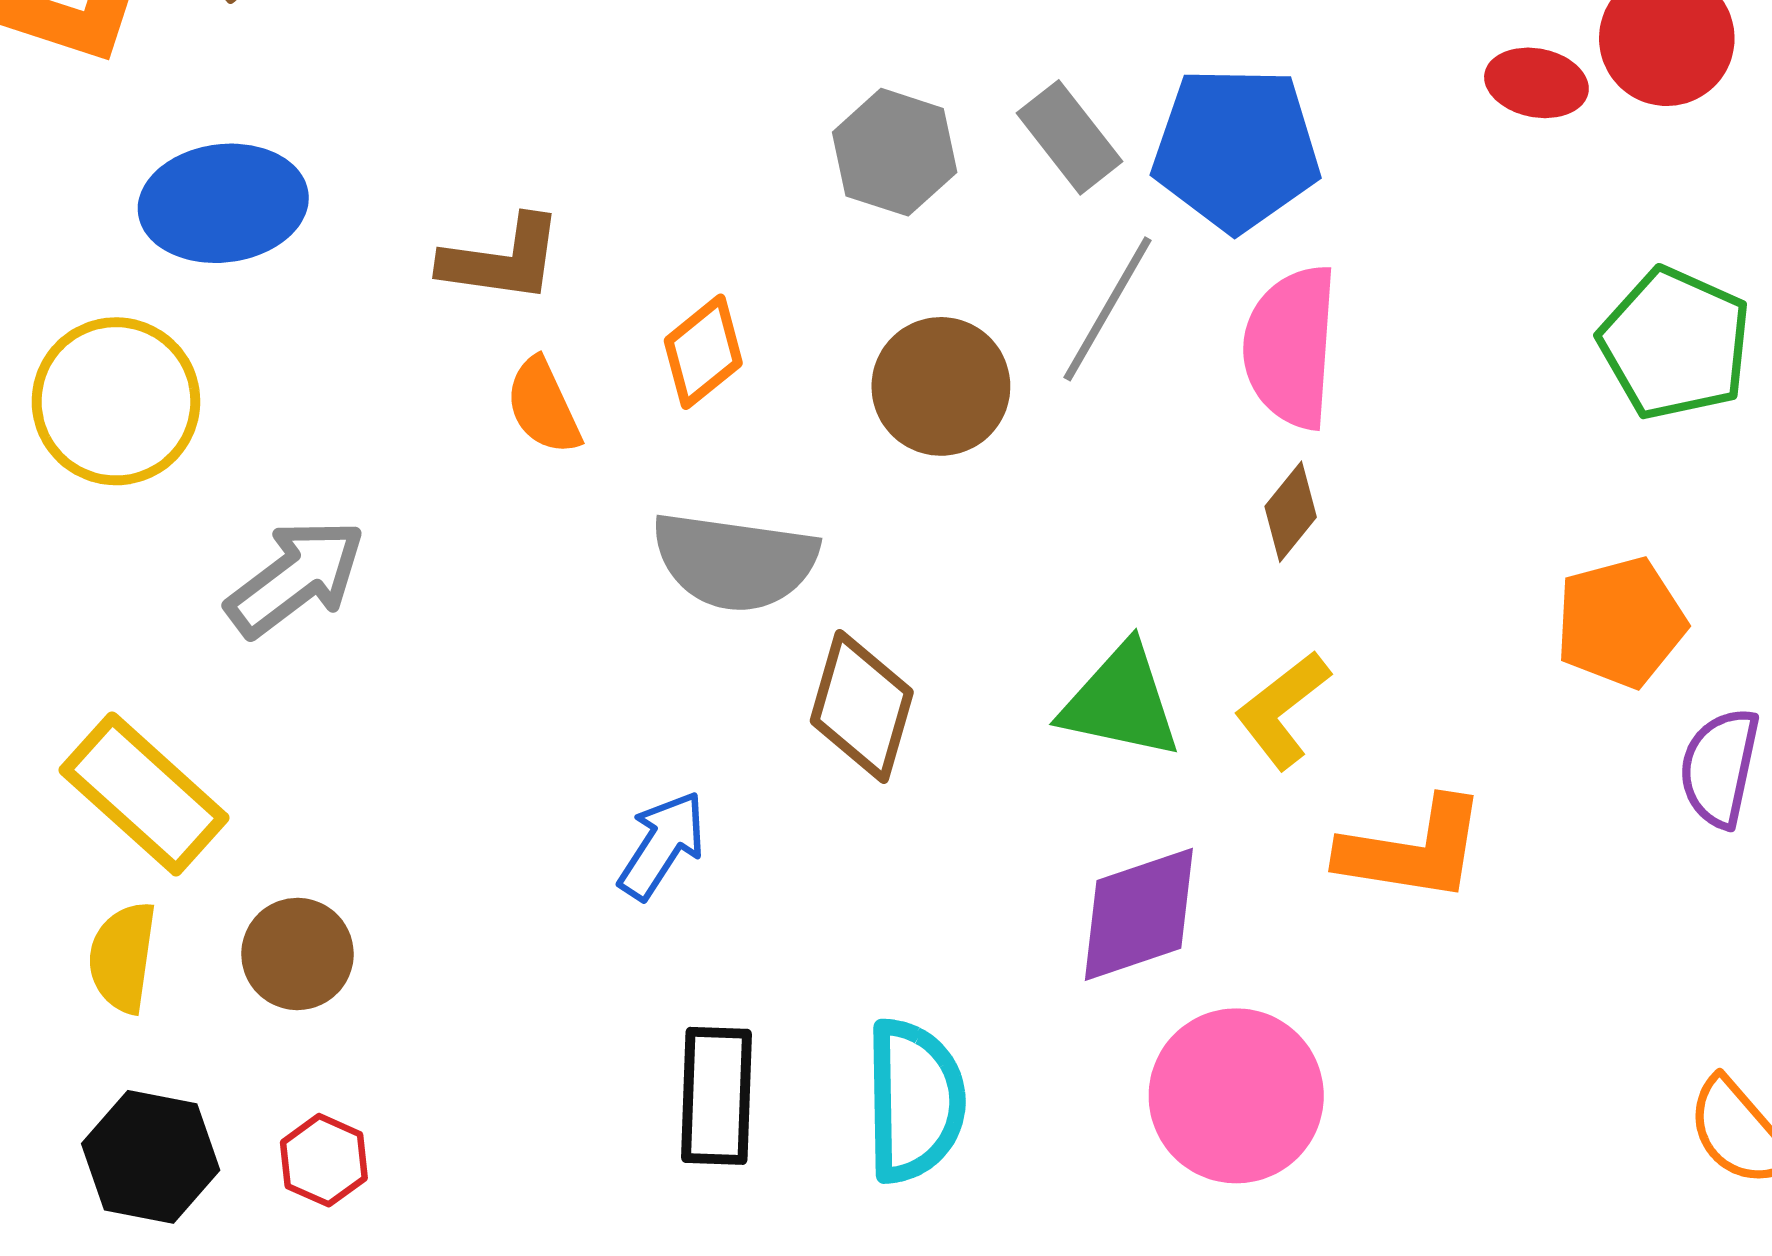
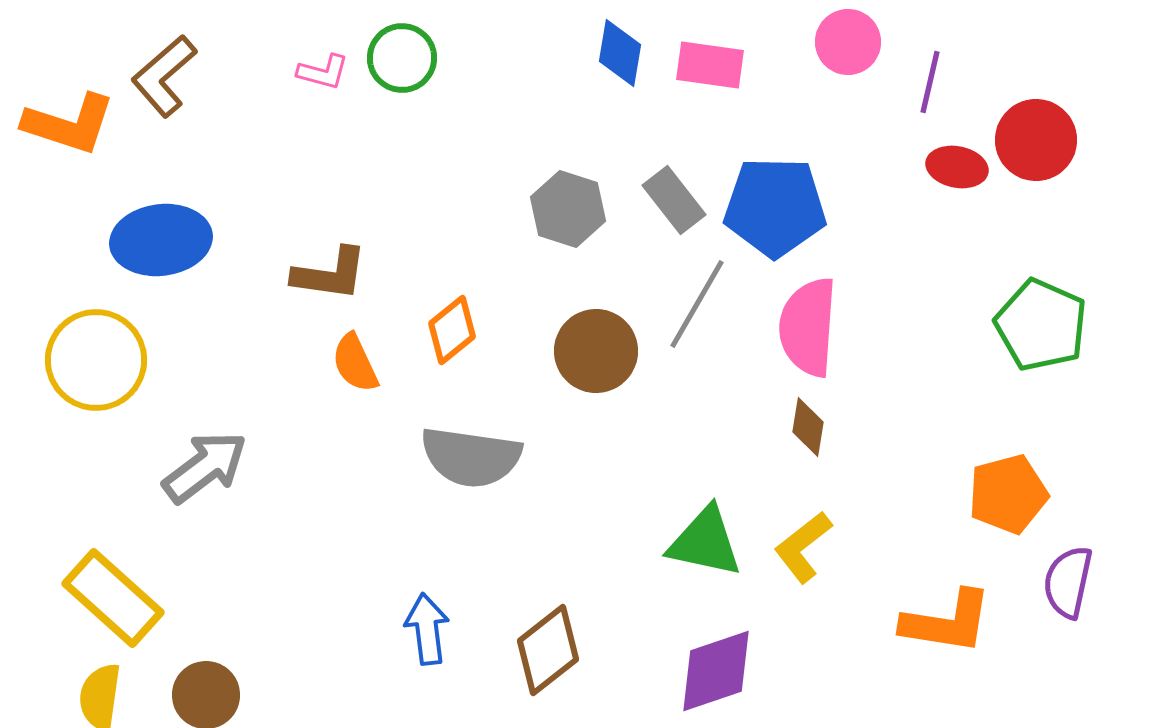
brown diamond: (1291, 512) -> (808, 427), turned -30
brown diamond: (862, 706) -> (548, 650), moved, turned 36
blue arrow: (662, 845) -> (427, 629), turned -40
orange L-shape: (1413, 850) -> (947, 622), moved

